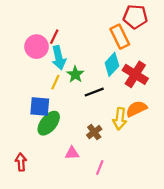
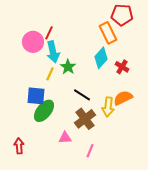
red cross: (135, 74) -> (122, 67), size x0.6
black line: (94, 92) -> (82, 95), moved, turned 54
brown cross: (94, 132) -> (85, 119), size x1.5

